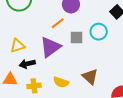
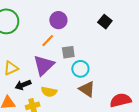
cyan circle: (99, 32) -> (80, 69), moved
yellow semicircle: (61, 82) -> (49, 92), moved

